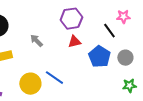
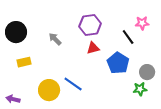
gray arrow: (36, 41) -> (55, 39), moved
gray circle: (125, 58) -> (147, 72), moved
green star: (129, 86) -> (140, 89), moved

